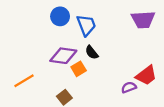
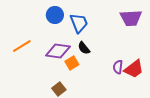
orange line: (24, 81) -> (22, 46), moved
purple semicircle: (129, 87) -> (118, 67), moved, turned -64

